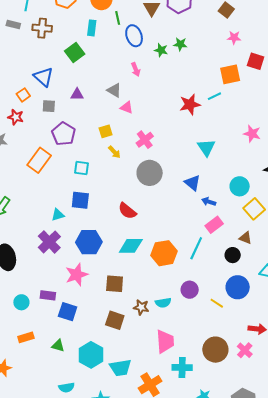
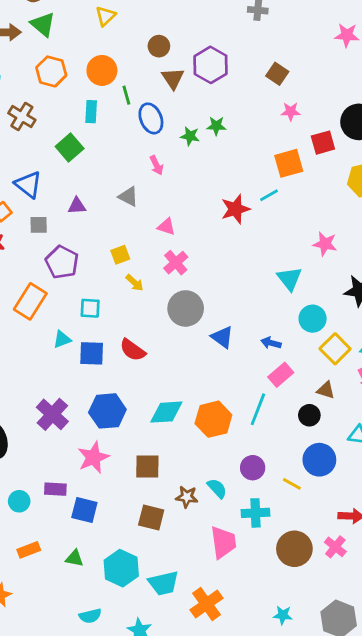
brown cross: (42, 28) -> (22, 117), turned 30
red square: (256, 61) -> (323, 143), turned -30
pink triangle: (127, 107) -> (166, 227), moved
cyan triangle: (206, 148) -> (289, 279), moved
blue triangle: (193, 183) -> (222, 337), moved
red semicircle: (127, 211) -> (133, 350), moved
cyan triangle: (58, 215) -> (62, 339), moved
cyan semicircle: (163, 303) -> (217, 488), turned -119
cyan cross: (182, 367) -> (256, 513), moved

